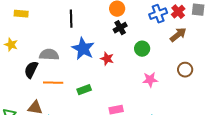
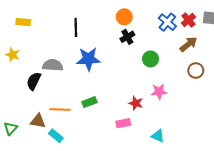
blue cross: (158, 14) -> (167, 22), turned -30
blue star: (83, 49) -> (88, 59), turned -30
red star: (107, 59) -> (136, 103), moved
brown circle: (185, 70) -> (196, 71), moved
orange line: (53, 83) -> (60, 109), moved

